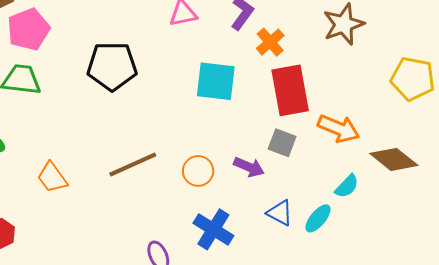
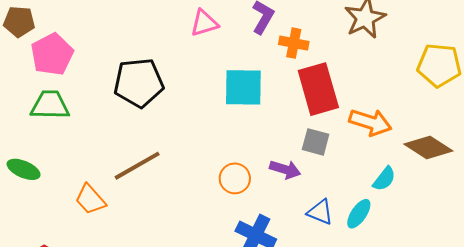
orange cross: (270, 42) -> (294, 43), turned -32
brown line: (133, 164) -> (137, 166), moved

